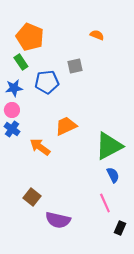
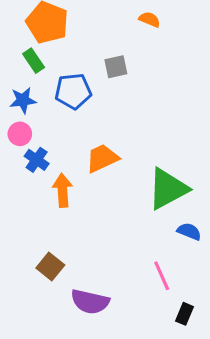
blue cross: (12, 129) -> (37, 160), moved
orange arrow: (40, 147) -> (63, 190), turned 50
blue semicircle: (113, 175) -> (189, 231), moved, turned -42

